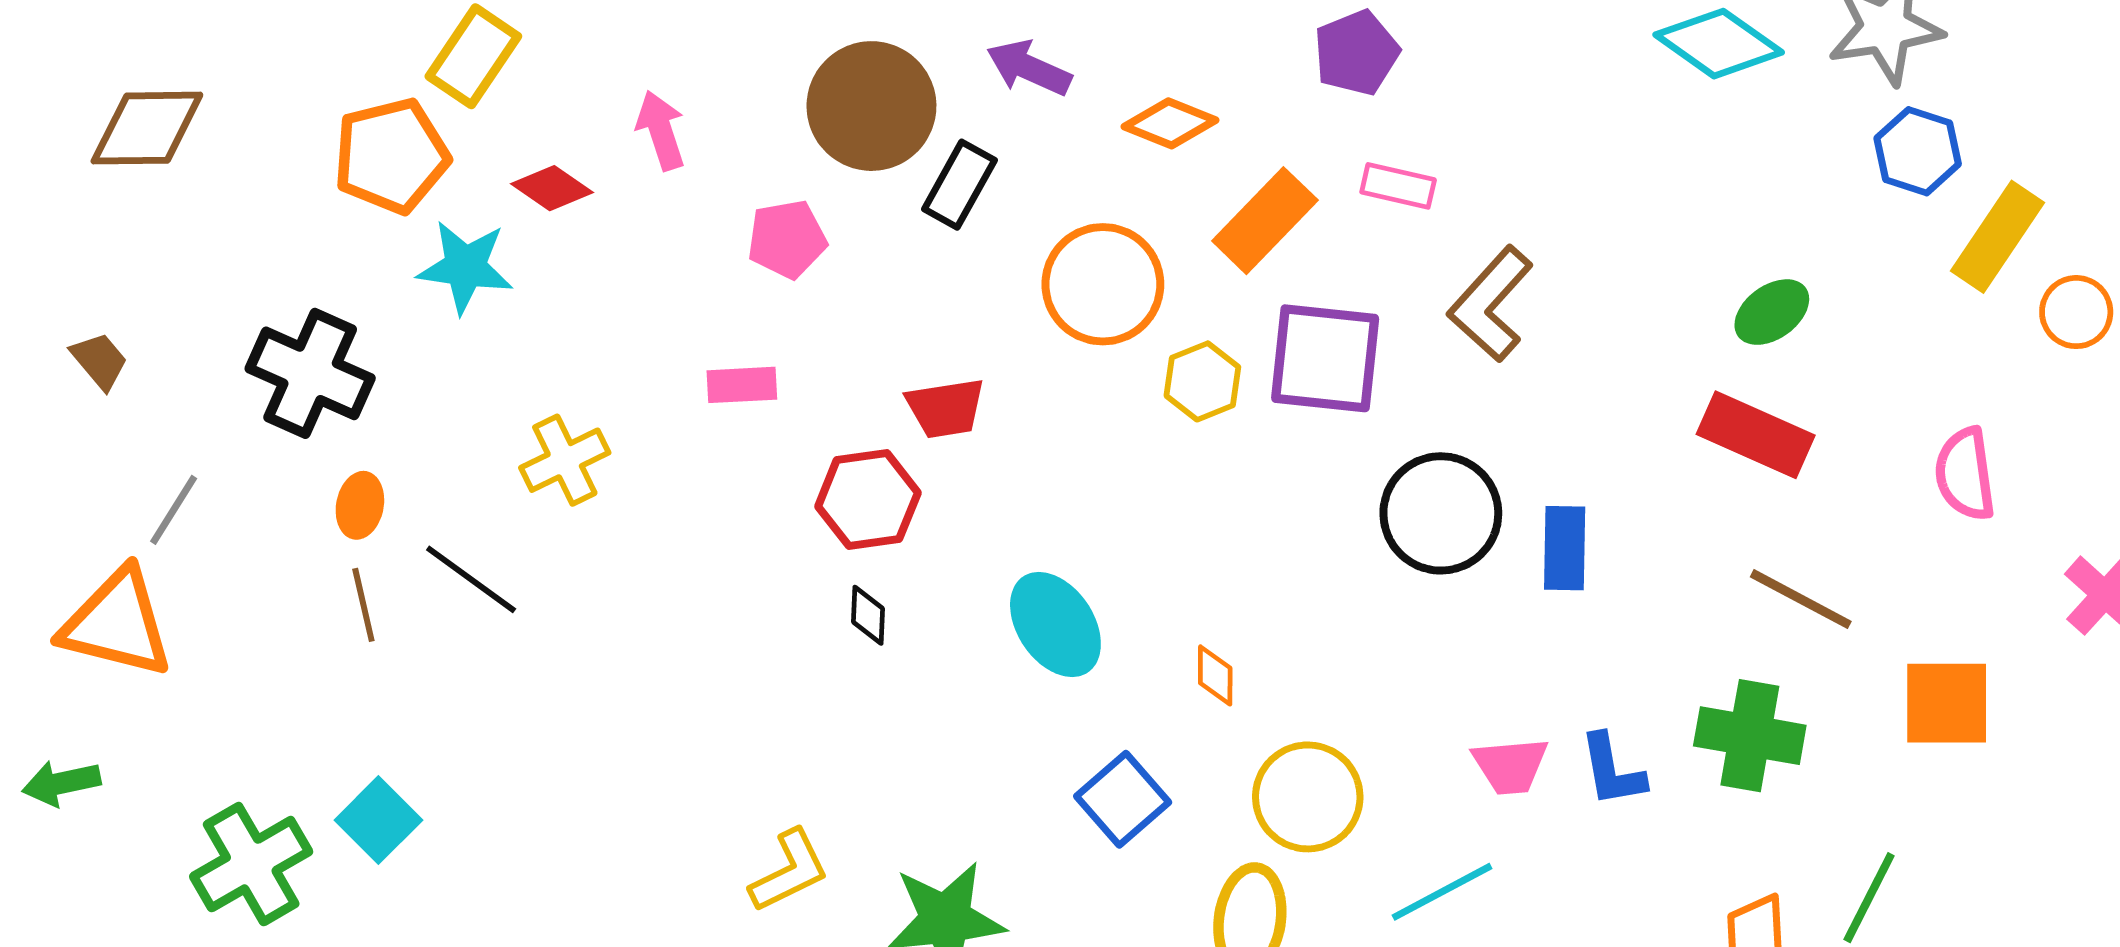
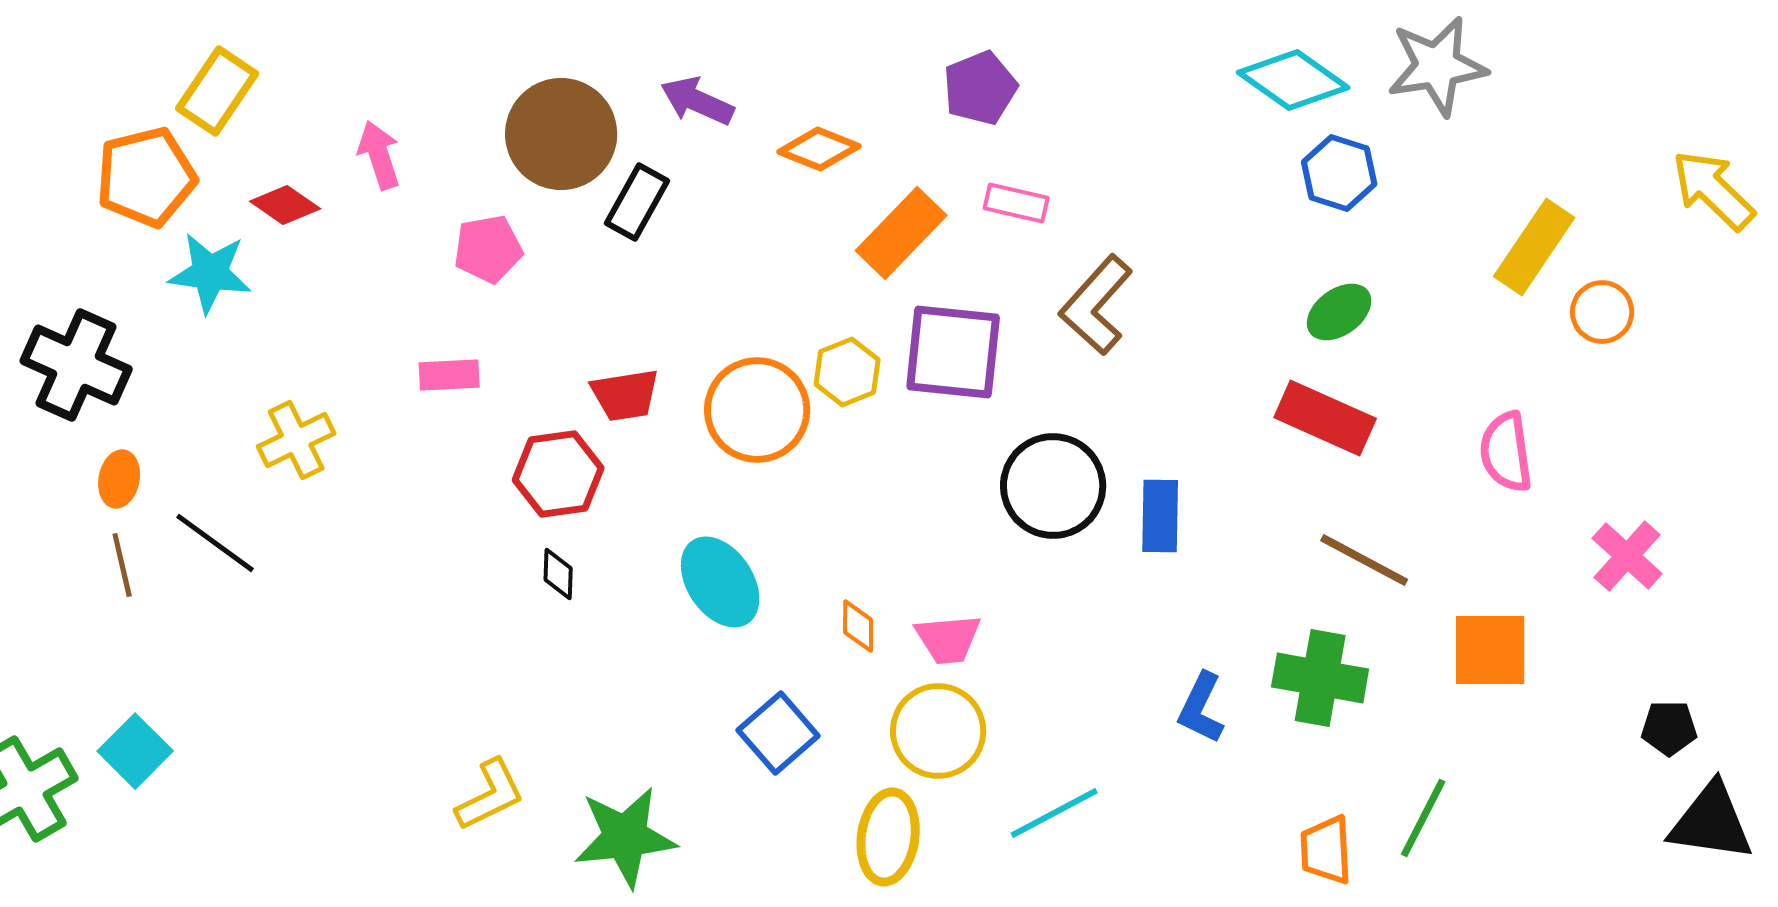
blue hexagon: (1918, 151) -> (1339, 173), moved
orange circle: (1103, 284) -> (757, 410), moved
pink trapezoid: (1510, 766) -> (948, 639), moved
blue L-shape: (1612, 770) -> (1201, 708), turned 36

